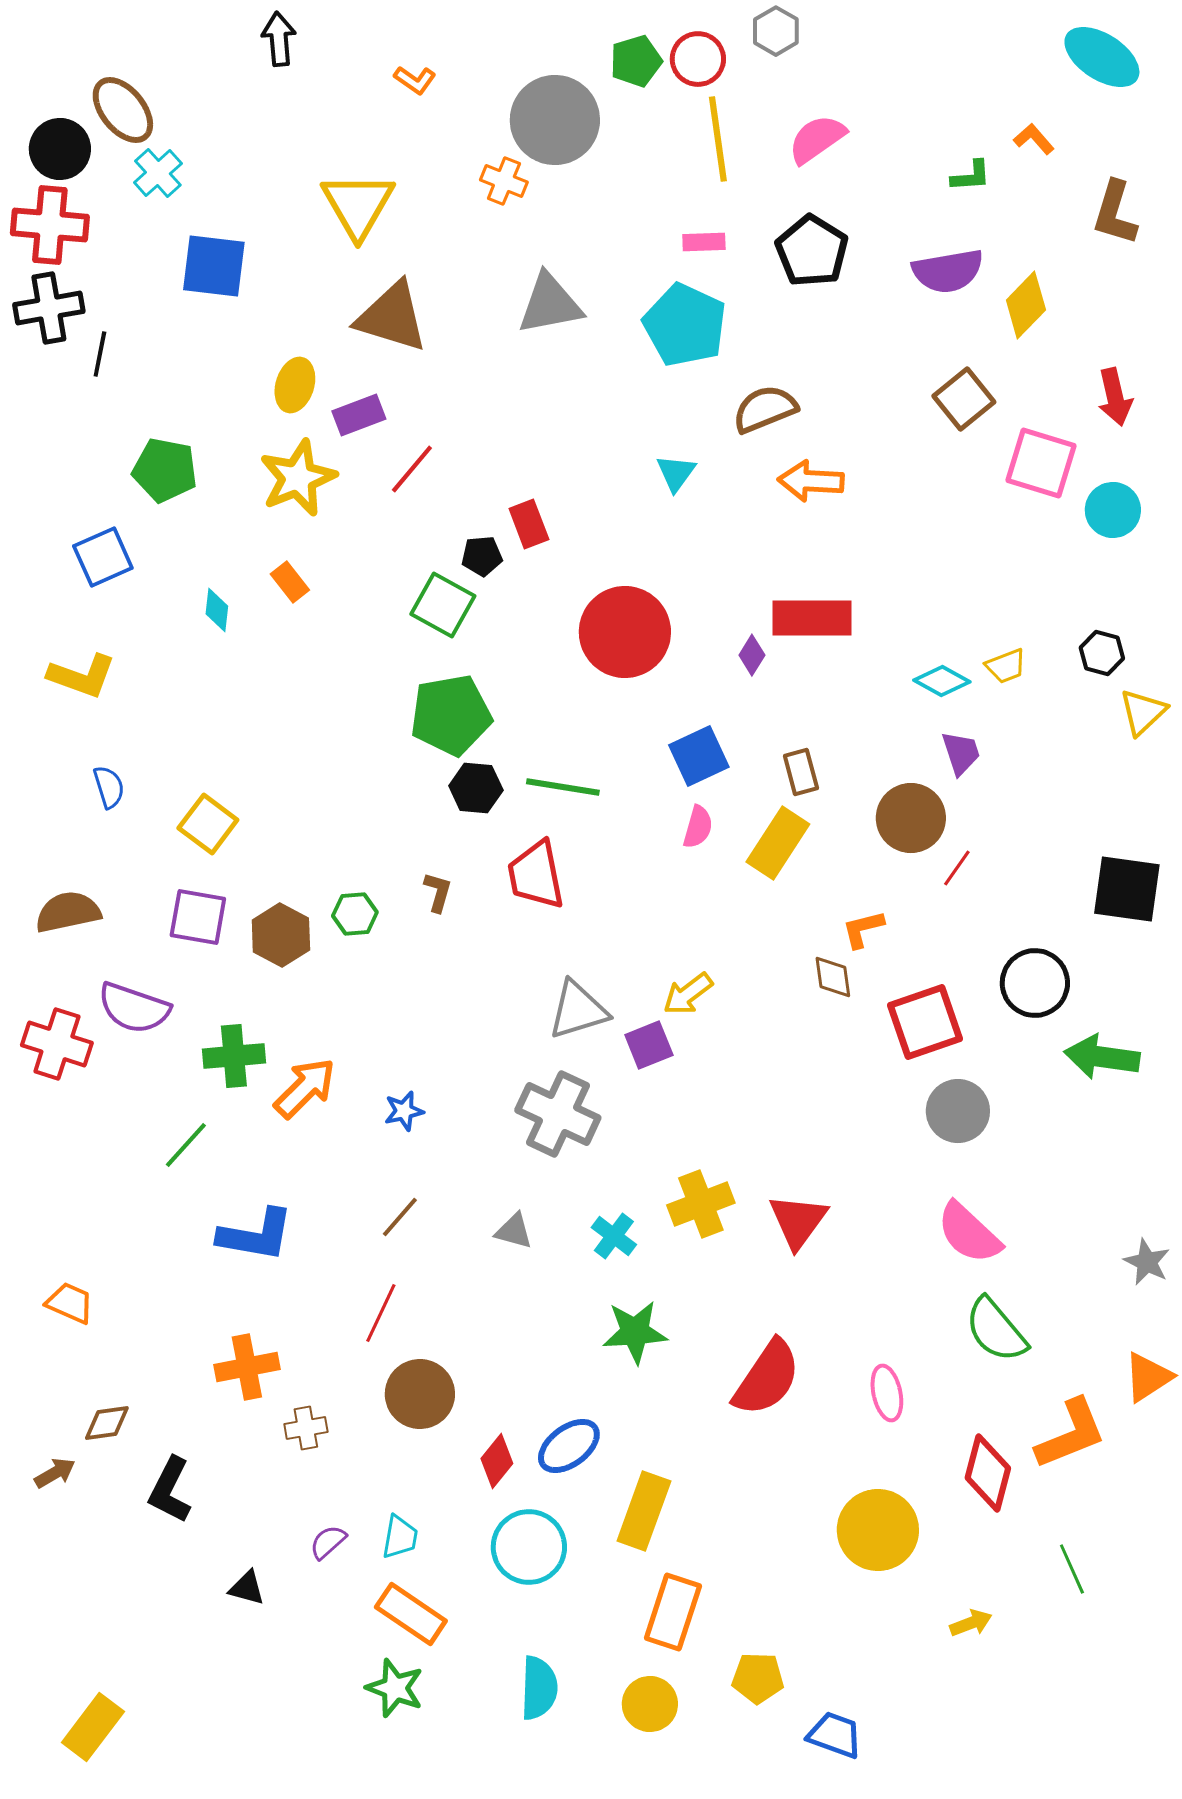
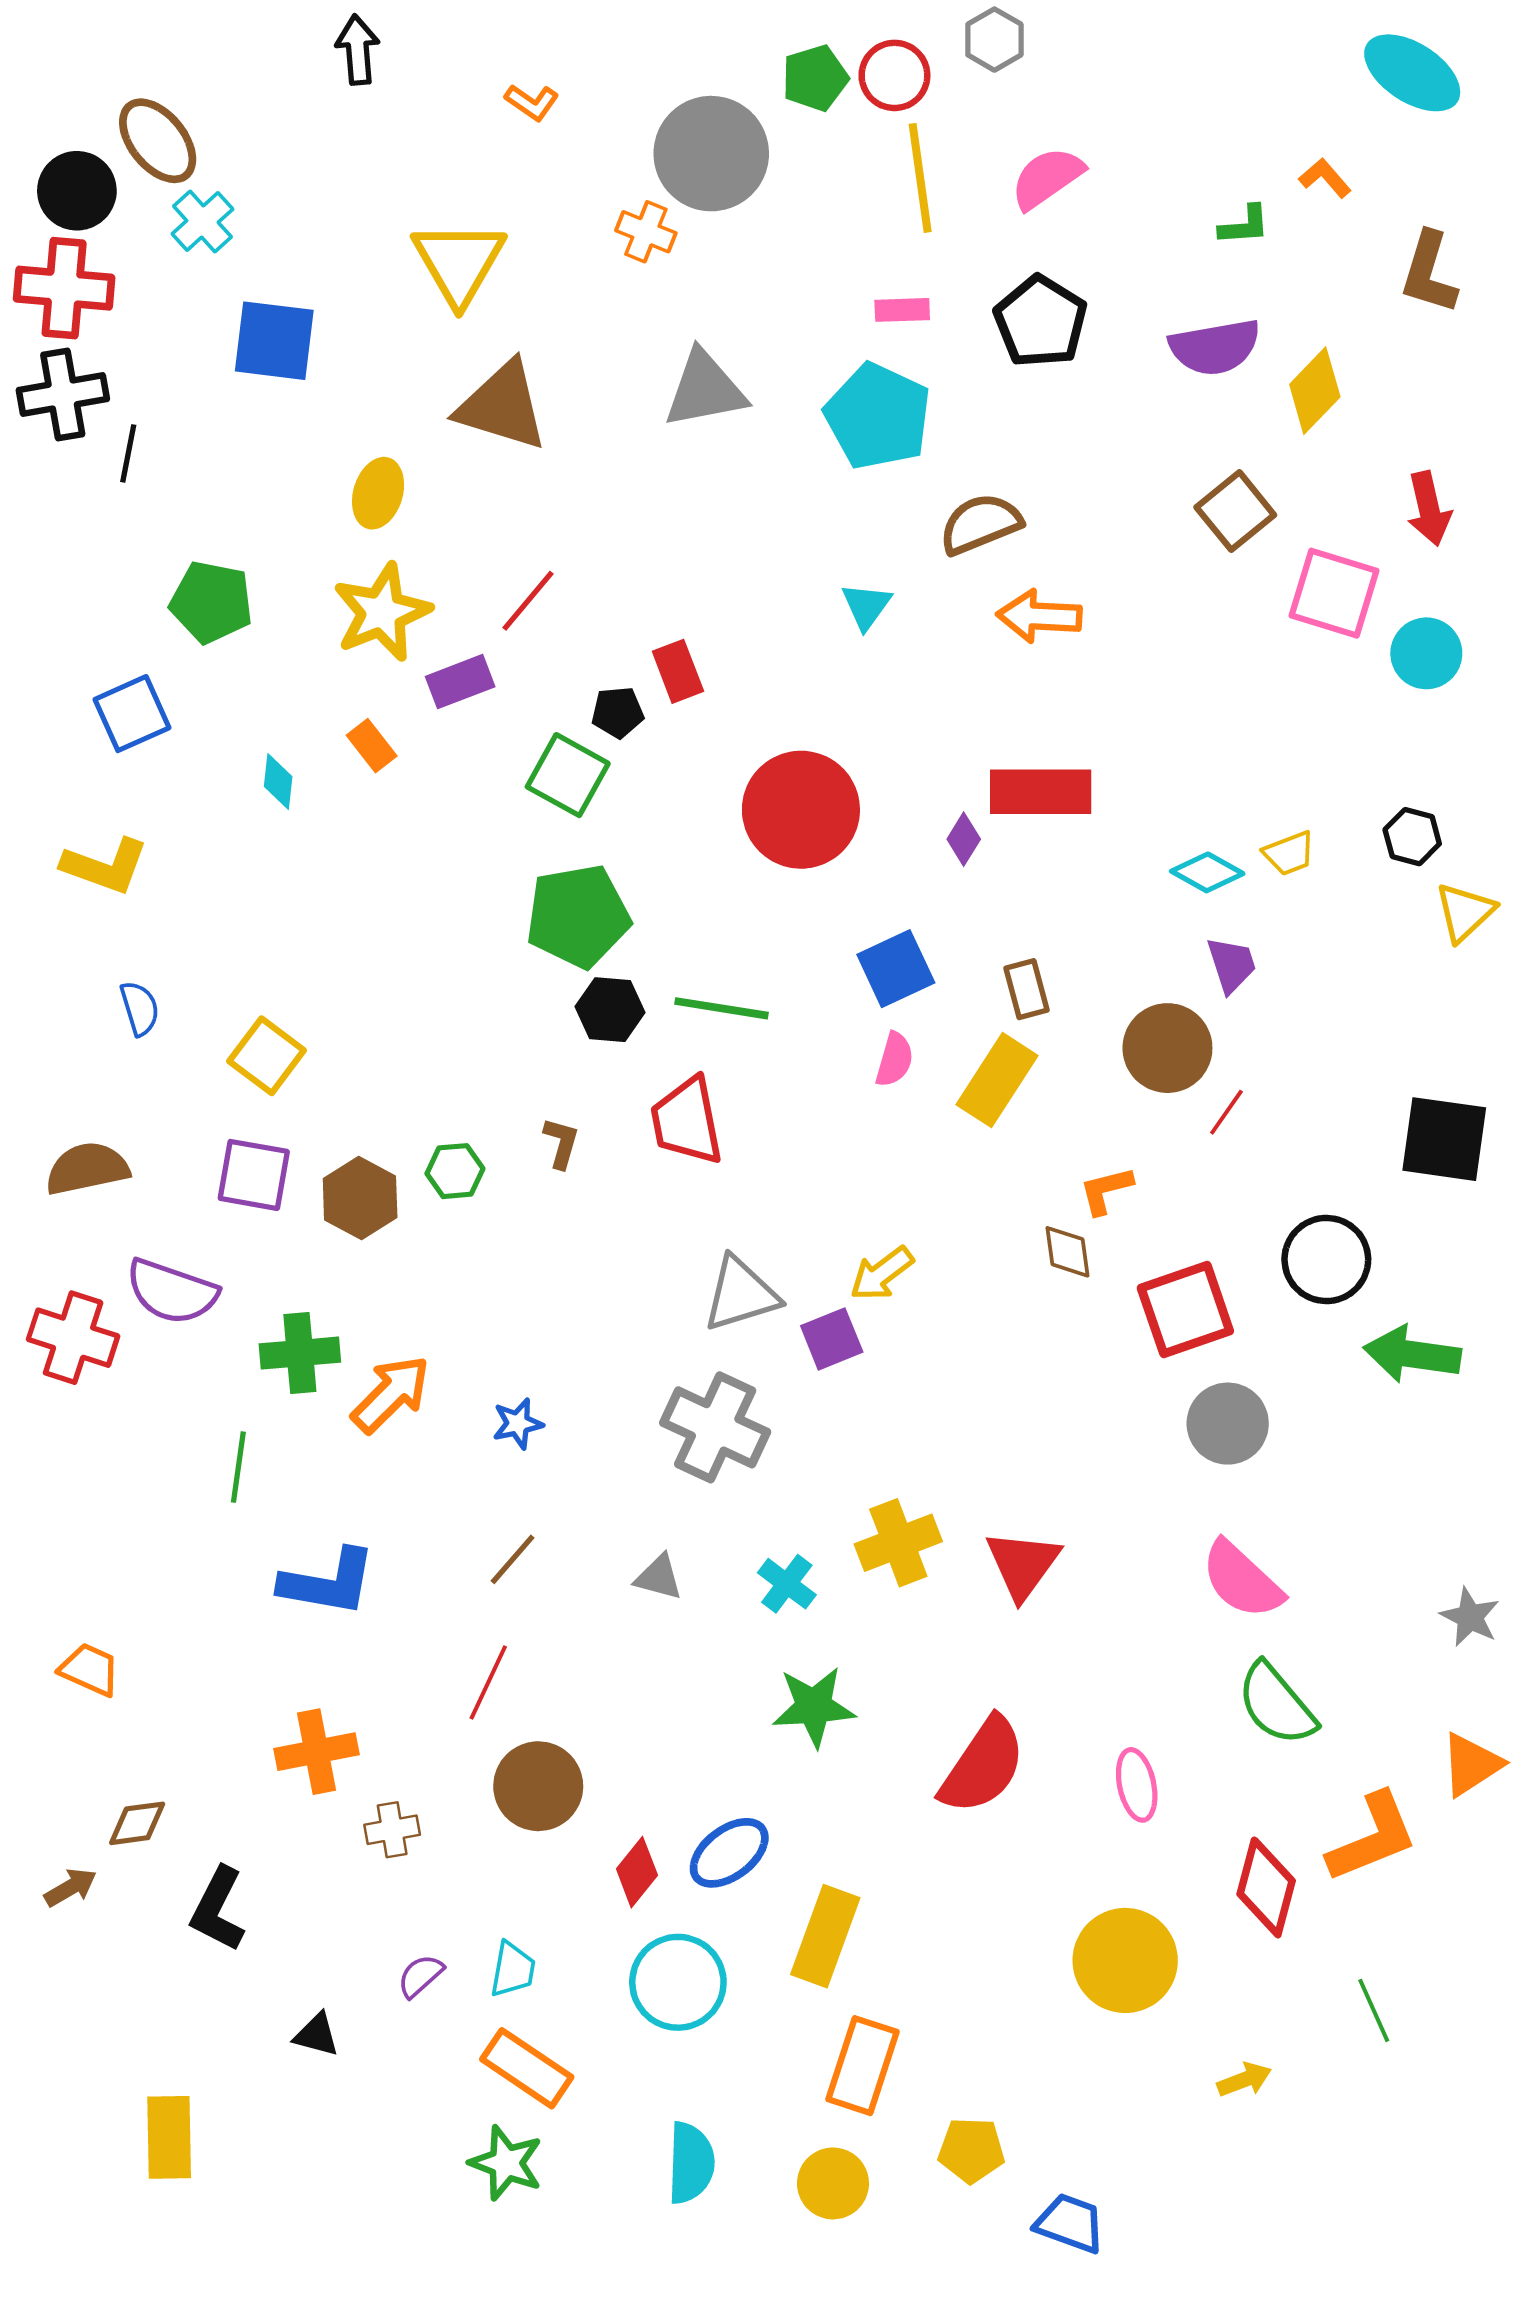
purple rectangle: (359, 415) -> (460, 682), moved
green line: (186, 1145) -> (238, 1467), turned -34
yellow rectangle: (93, 1727) -> (169, 2137), moved, turned -38

